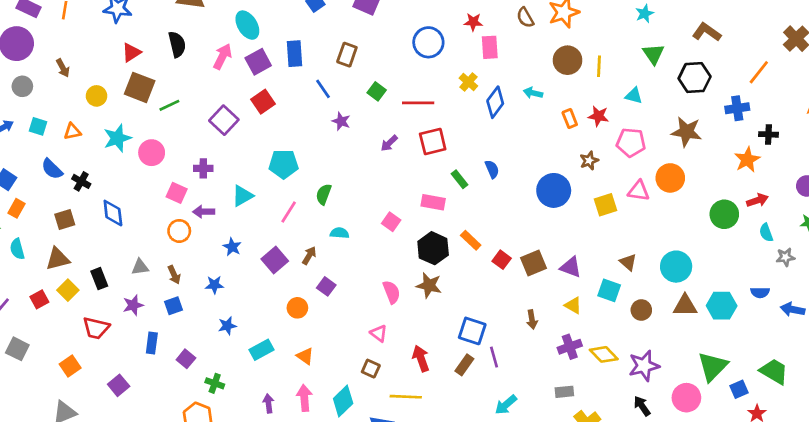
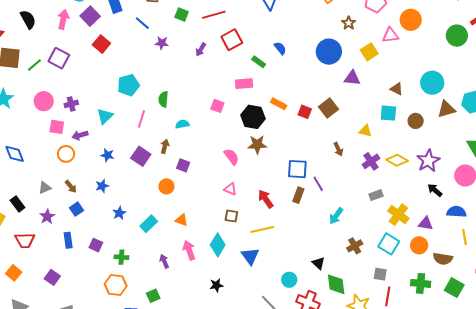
purple square: (224, 120) -> (59, 58), moved
pink circle: (152, 153) -> (44, 101), moved
purple triangle: (571, 267) -> (352, 78), moved

